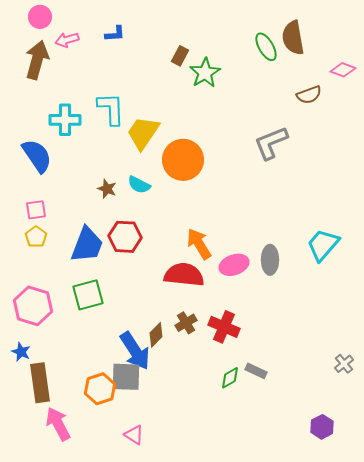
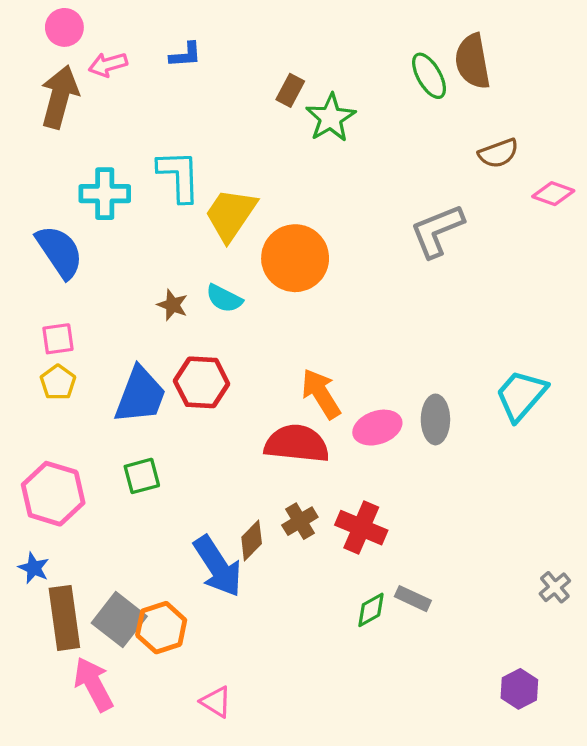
pink diamond: (343, 70) -> (553, 194), moved
green square: (88, 295) -> (142, 476), size x0.7
gray square: (126, 377) -> (119, 620), moved, turned 36

